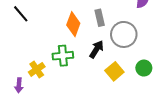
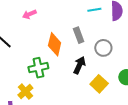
gray circle: (124, 34) -> (103, 48), size x0.7
green cross: (63, 56) -> (38, 68), moved

